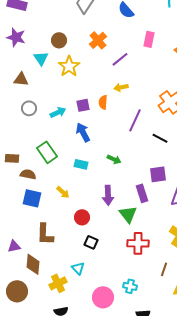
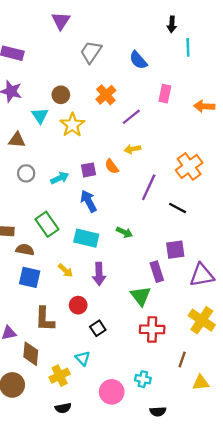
orange semicircle: (103, 102) -> (112, 166), turned -40
cyan rectangle: (81, 164) -> (86, 238), size x1.5
purple arrow: (108, 195) -> (99, 274), moved
red circle: (82, 217) -> (78, 305), moved
black square: (91, 242) -> (98, 328), turned 32

